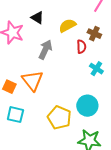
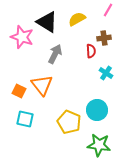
black triangle: (37, 18) -> (47, 22), size x1.6
yellow semicircle: (67, 26) -> (77, 19), moved
brown cross: (94, 34) -> (104, 38), turned -32

